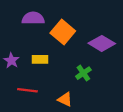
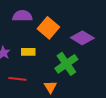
green cross: (83, 73) -> (66, 64), size x1.6
orange triangle: (65, 99) -> (50, 87), turned 32

